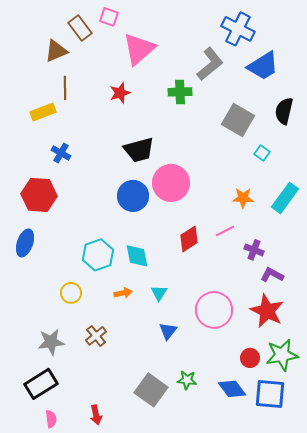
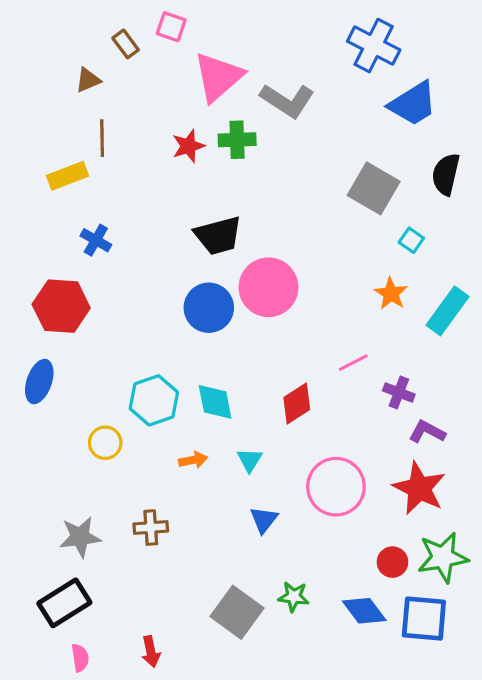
brown rectangle: (80, 28) -> (126, 44), size x0.7
brown triangle: (56, 51) -> (88, 80), size x0.7
gray L-shape: (210, 64) -> (287, 100), moved, turned 72
green cross: (180, 92) -> (237, 140), moved
orange star: (243, 198) -> (391, 294), moved, turned 30
red diamond: (189, 239) -> (297, 403), moved
yellow circle: (71, 293) -> (105, 443), moved
brown cross: (96, 336) -> (151, 528), turned 35

